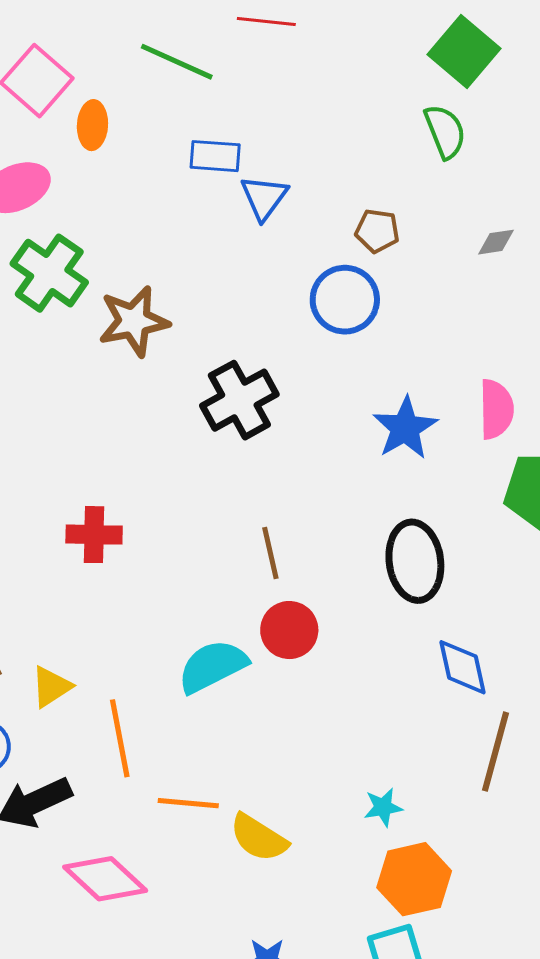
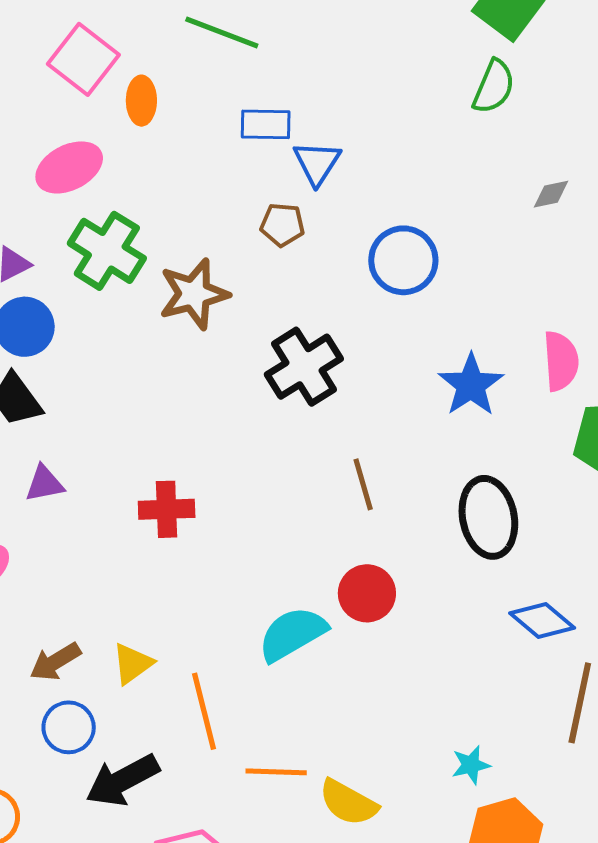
green semicircle: (445, 132) -> (494, 87), turned 48
brown pentagon: (377, 231) -> (282, 225), moved
brown line: (270, 553) -> (363, 484), moved
blue diamond: (463, 667) -> (542, 620), turned -34

